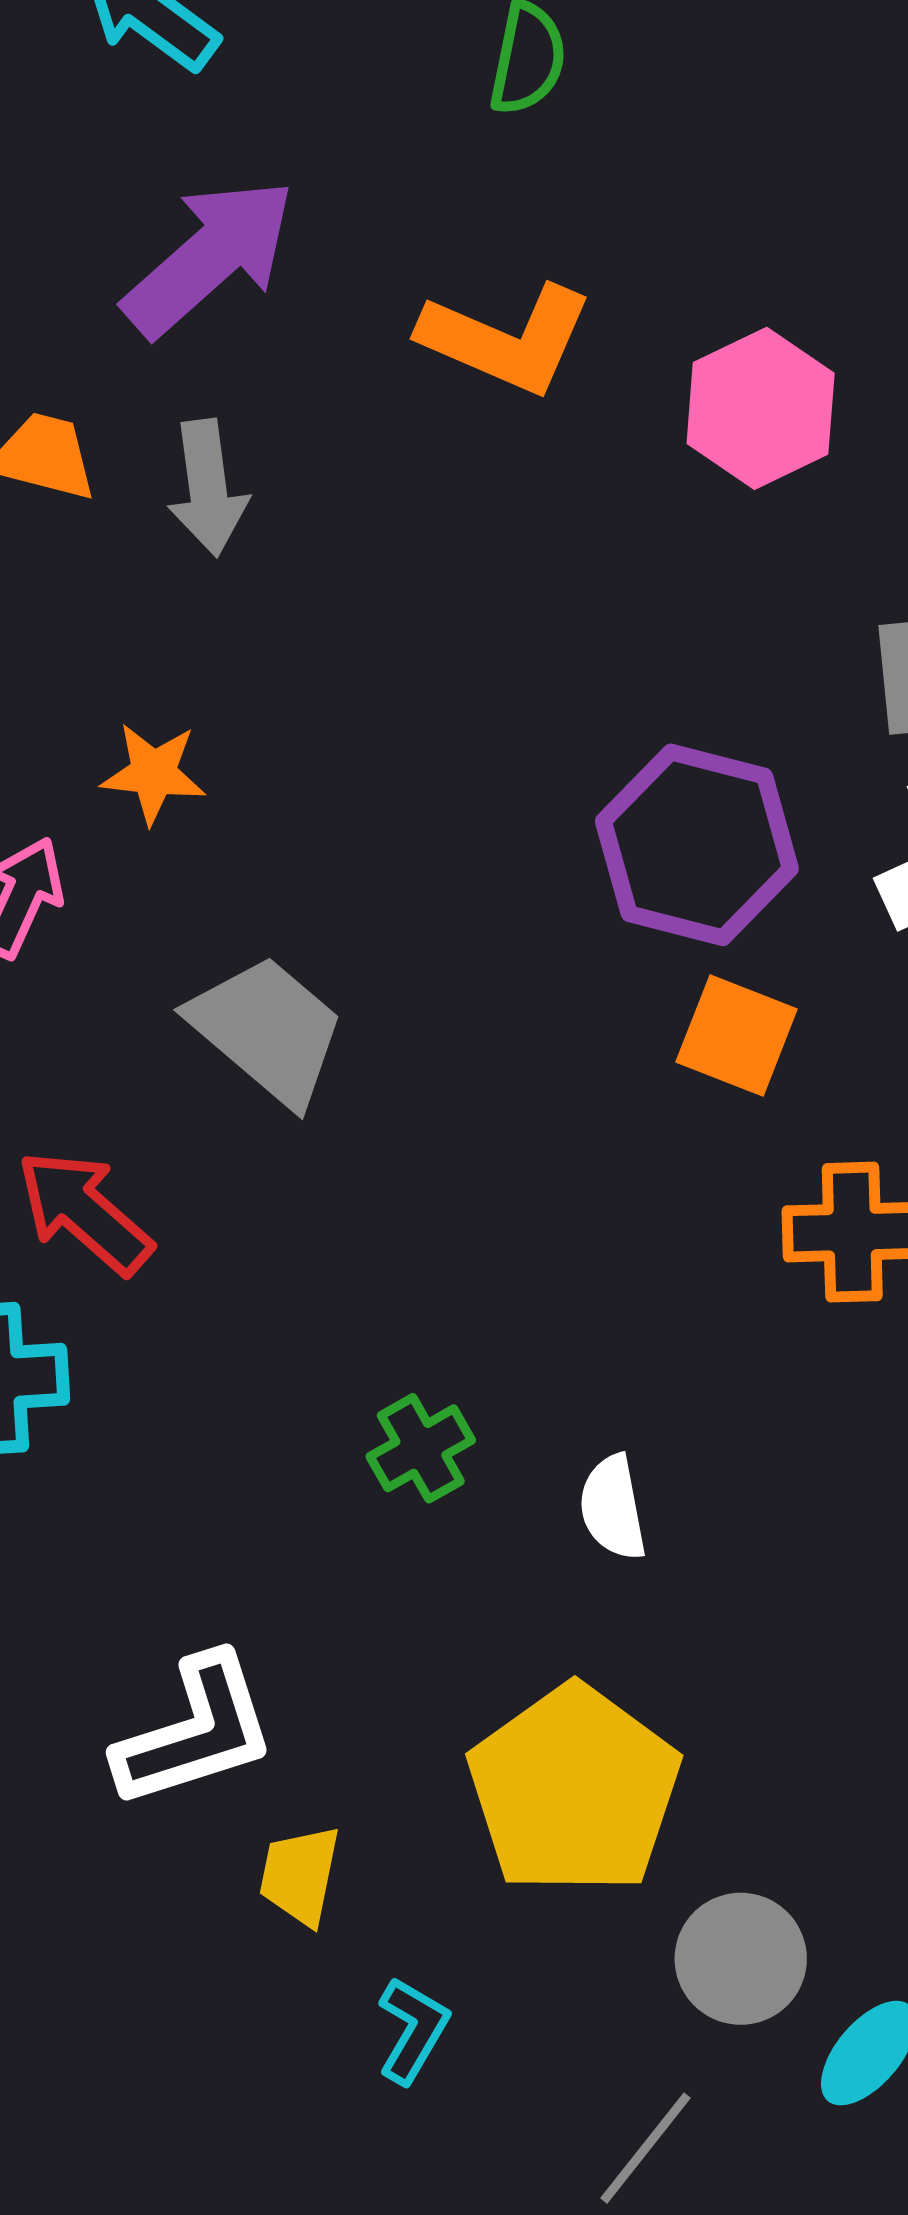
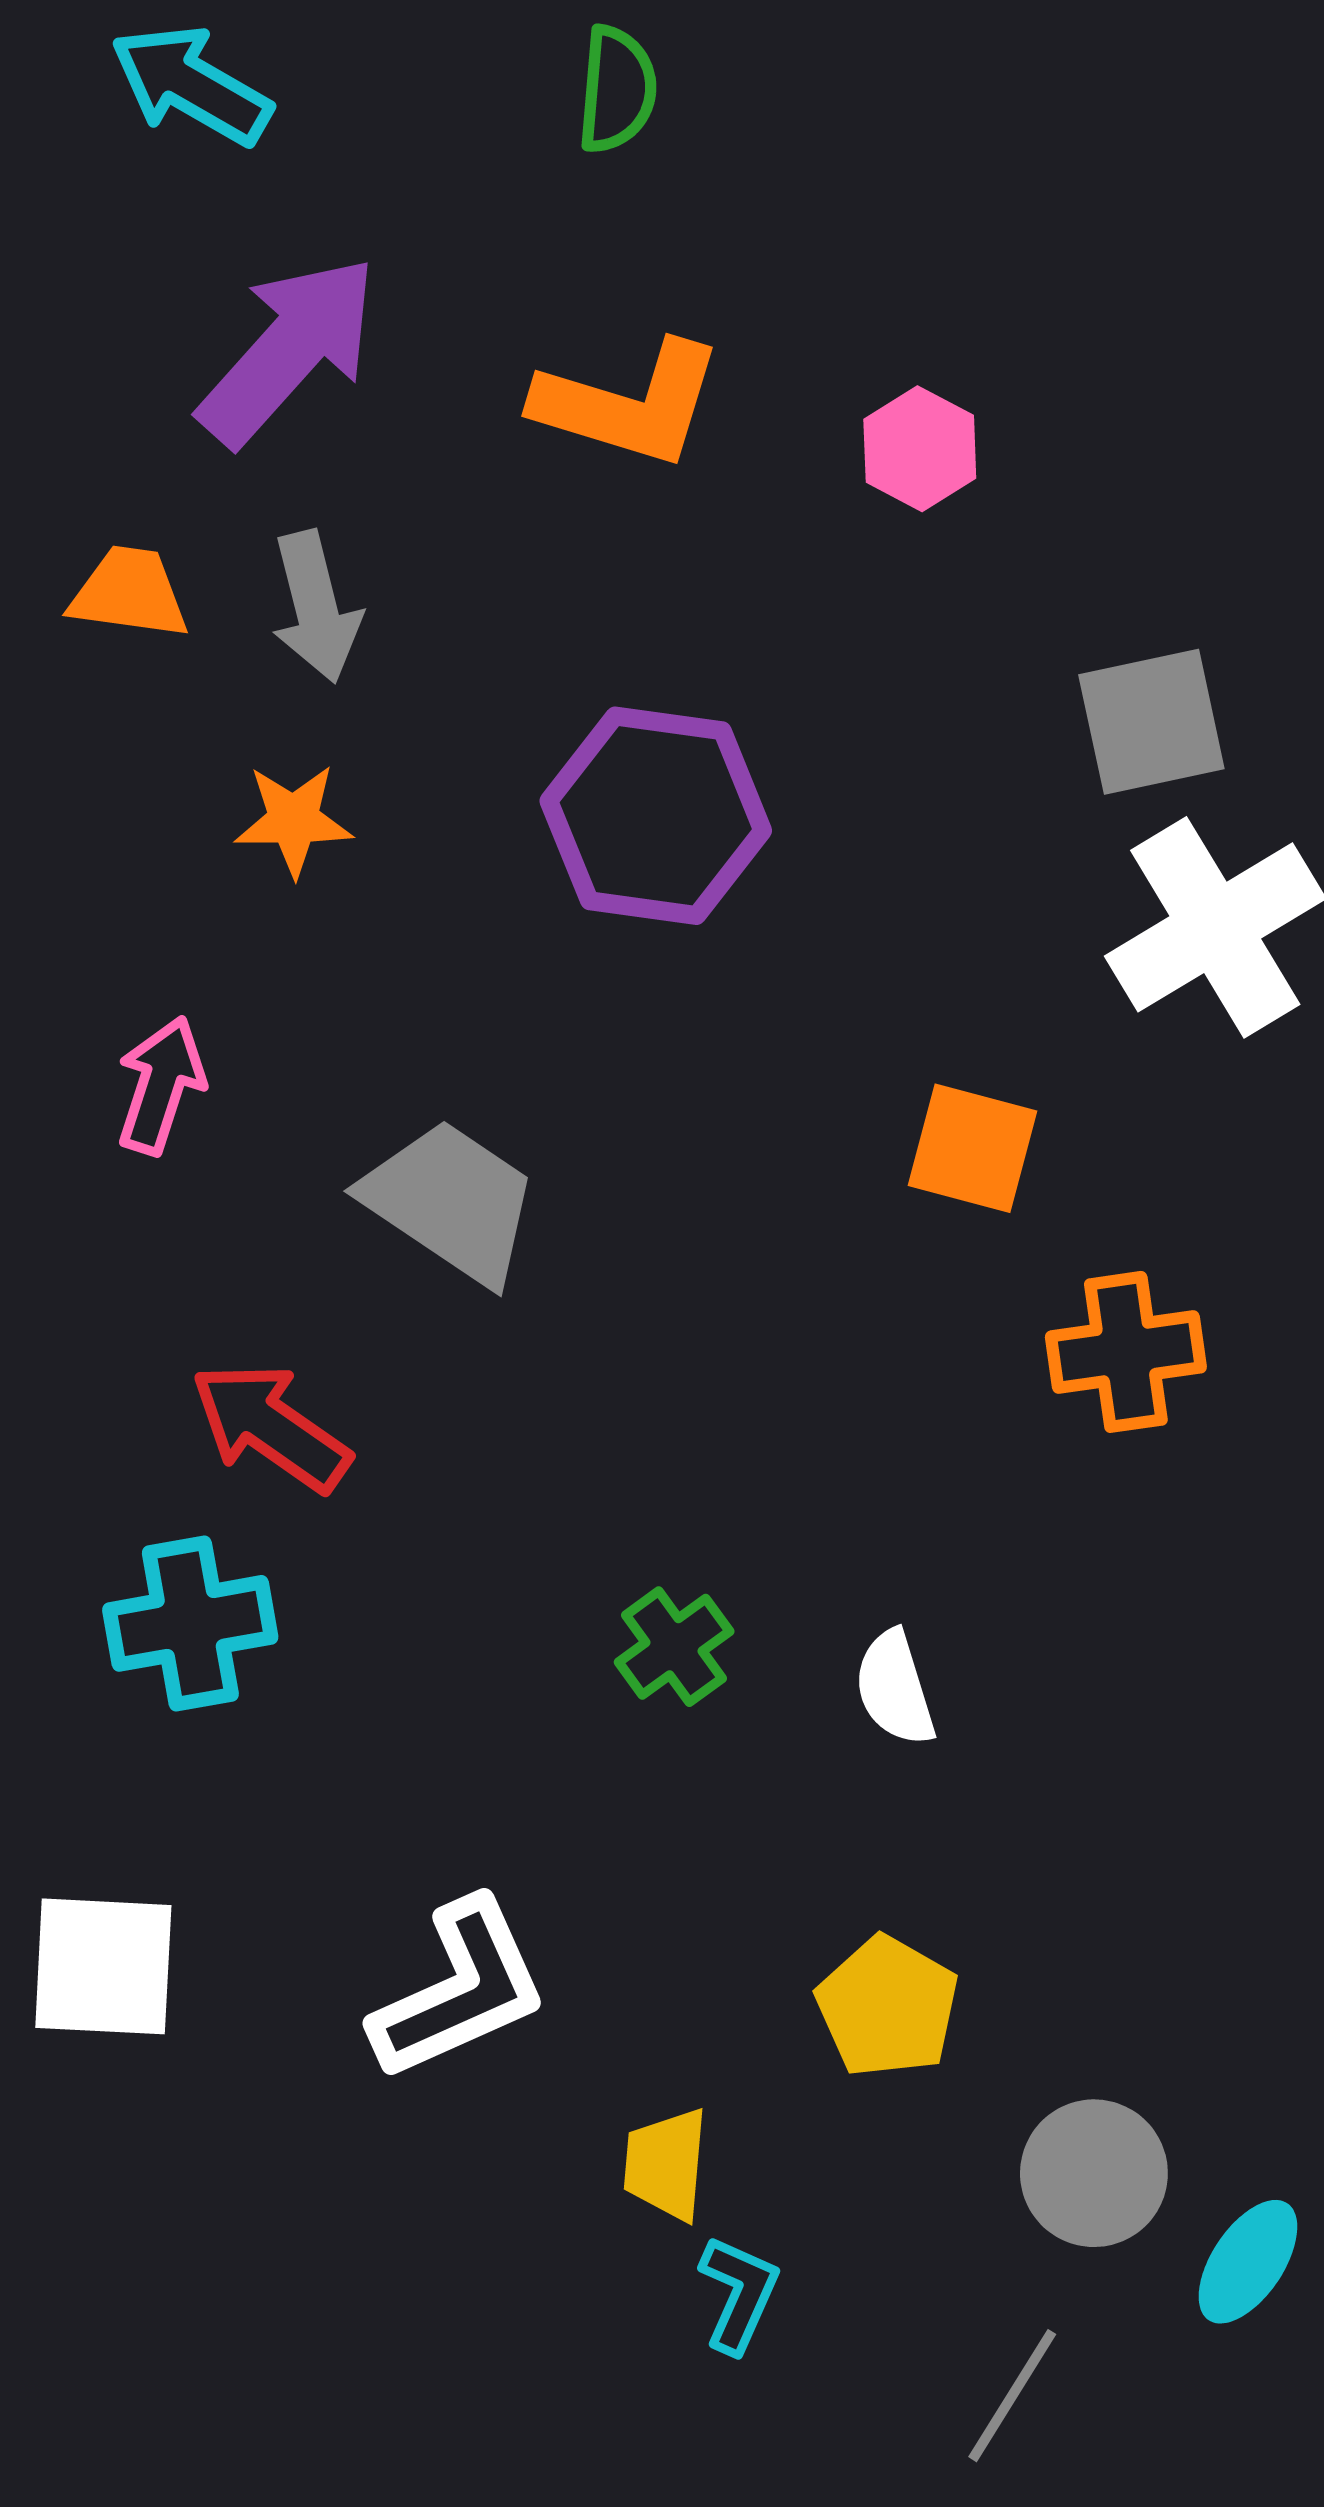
pink hexagon: (761, 408) -> (920, 449), size x0.7
orange star: (154, 773) -> (293, 820), moved
purple hexagon: (697, 845) -> (656, 816), moved
yellow pentagon: (574, 1790) -> (888, 2007), size x0.6
yellow trapezoid: (300, 1875) -> (666, 2164), moved

